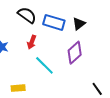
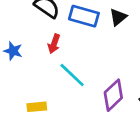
purple diamond: (75, 53) -> (113, 95), moved

